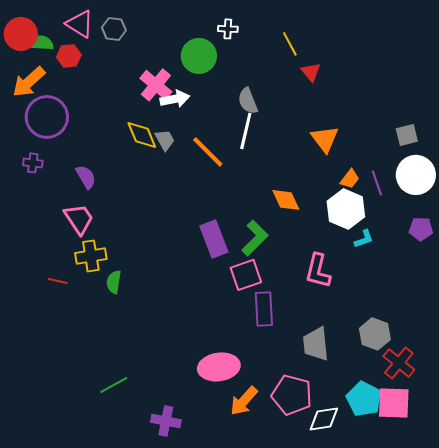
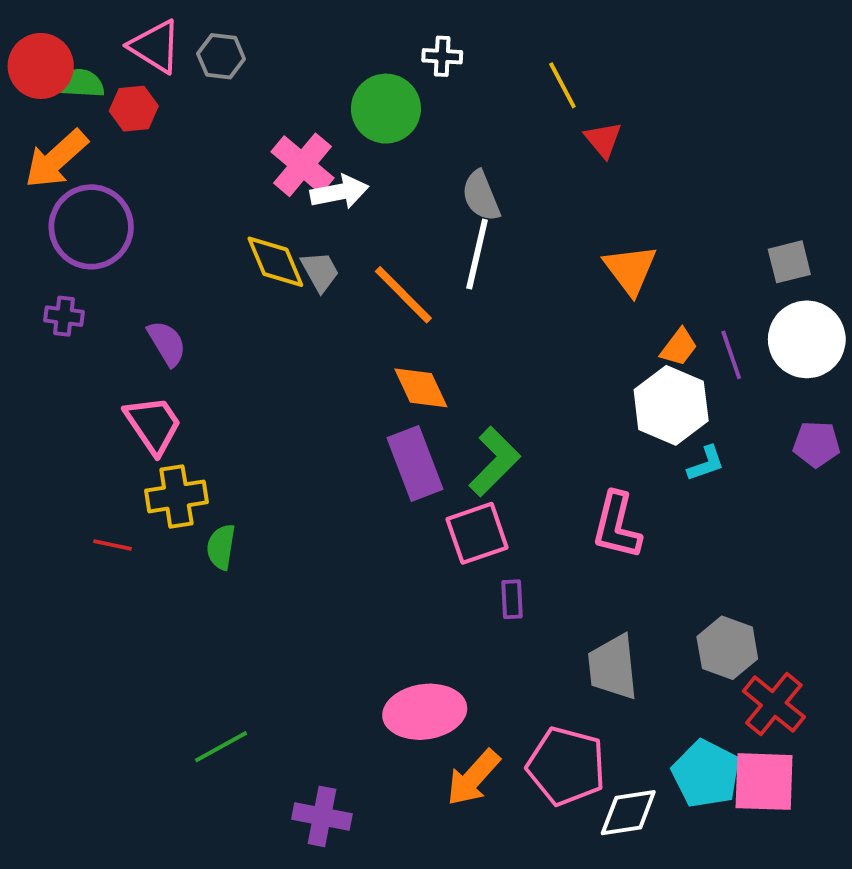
orange diamond: (286, 200) -> (421, 388), moved
purple rectangle: (264, 309) -> (512, 599), size x0.6

